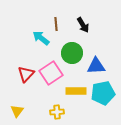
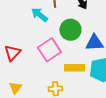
red triangle: (26, 74) -> (12, 53), moved

